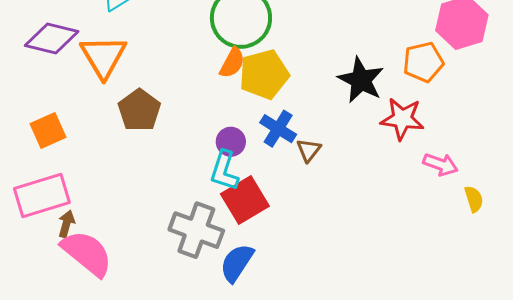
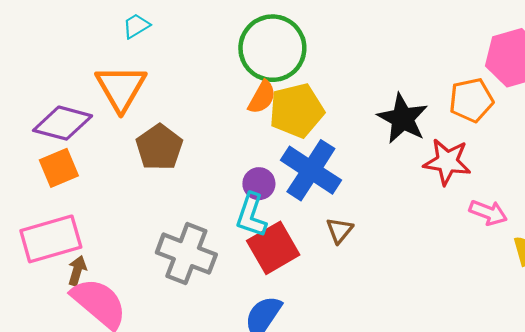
purple diamond: (52, 39) -> (63, 123), moved
blue cross: (278, 129) -> (311, 170), size x1.5
brown triangle: (309, 150) -> (340, 230), moved
gray cross: (196, 230) -> (186, 254), moved

